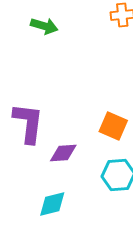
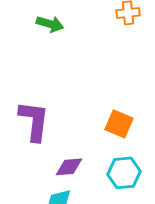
purple diamond: (63, 153) -> (69, 167), moved

